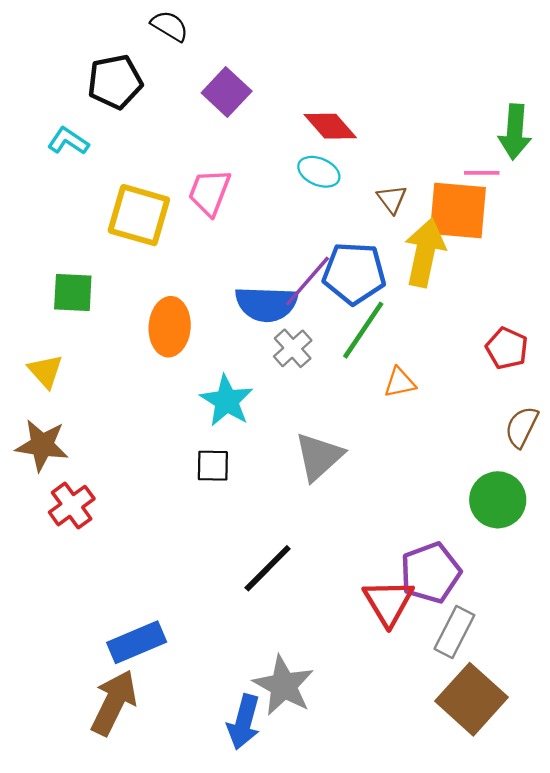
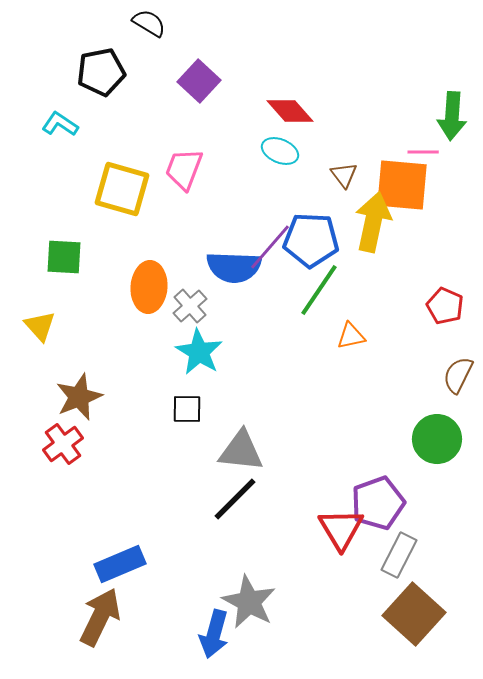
gray cross: (293, 348) -> (190, 306), moved
brown star: (42, 445) -> (79, 397), moved, turned -30
gray triangle: (319, 457) -> (241, 451), moved, turned 48

